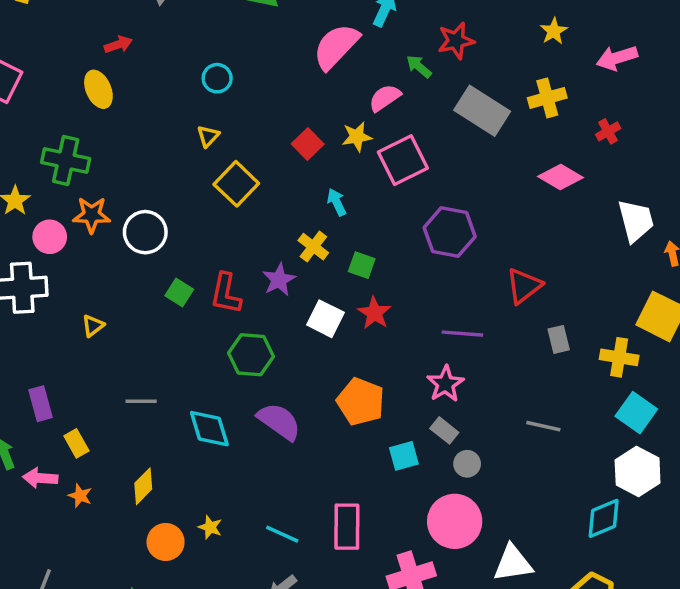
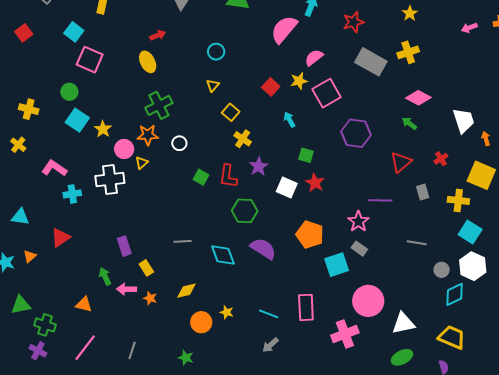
pink arrow: (617, 58) -> (469, 28), moved, size x0.7
green arrow: (419, 67) -> (409, 123), moved
red cross: (608, 131) -> (441, 159), moved
green cross: (66, 160) -> (159, 105), moved, turned -36
yellow square: (236, 184) -> (231, 112), size x0.7
white circle: (145, 232) -> (179, 143), size x0.6
yellow cross: (313, 247) -> (243, 139), moved
yellow triangle: (93, 326) -> (142, 163), moved
purple line: (462, 334) -> (380, 200), moved
cyan square: (404, 456) -> (337, 265), size x1.4
gray circle: (467, 464) -> (442, 270), moved
yellow diamond: (143, 486) -> (186, 291), turned 35

